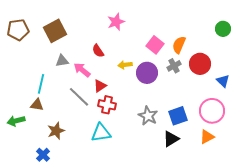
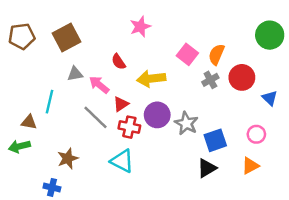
green circle: (223, 29) -> (270, 35), size x1.5
yellow arrow: (125, 65) -> (151, 79), size x1.6
purple circle: (147, 73) -> (157, 115), moved
brown triangle: (37, 105) -> (29, 122), moved
pink circle: (212, 111) -> (256, 134), size x0.6
gray star: (148, 116) -> (186, 123), moved
cyan triangle: (101, 133) -> (122, 161), turned 35
blue cross: (43, 155) -> (52, 187), turned -32

